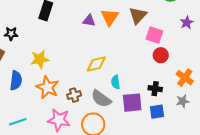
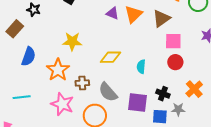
pink square: (154, 35) -> (173, 41), turned -30
yellow star: (40, 59) -> (72, 41), moved
cyan semicircle: (116, 82) -> (141, 67), moved
gray star: (183, 101) -> (178, 109), moved

